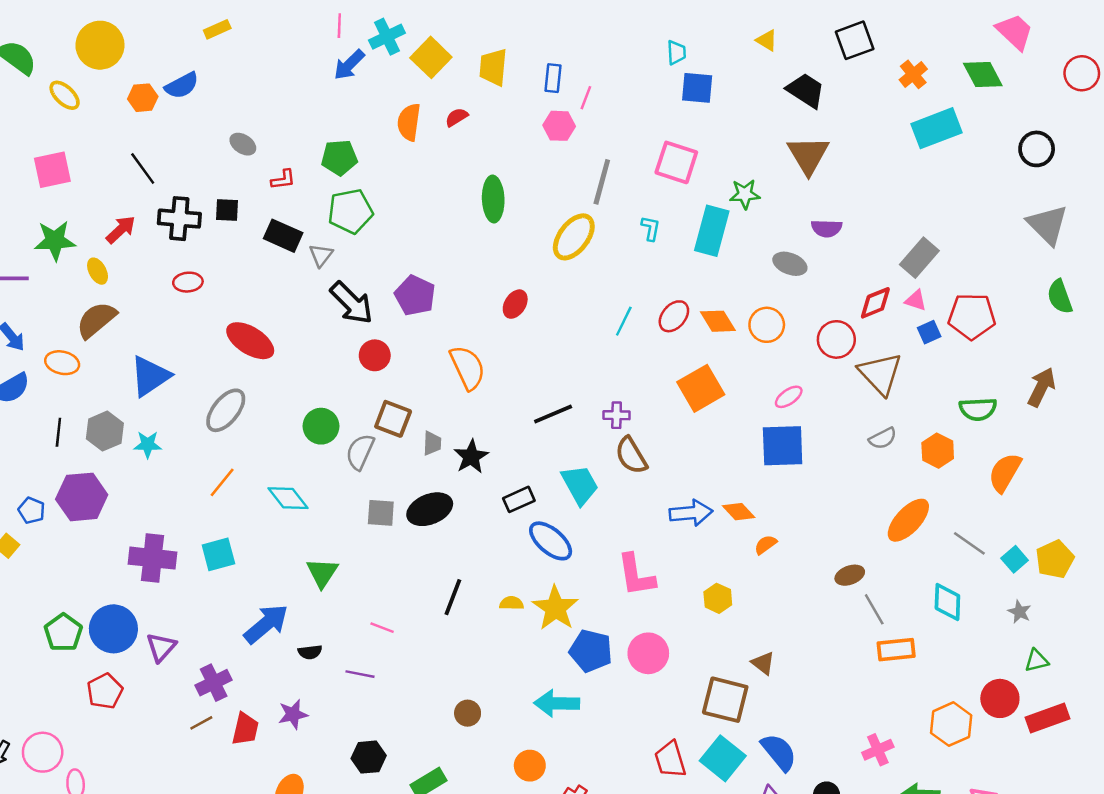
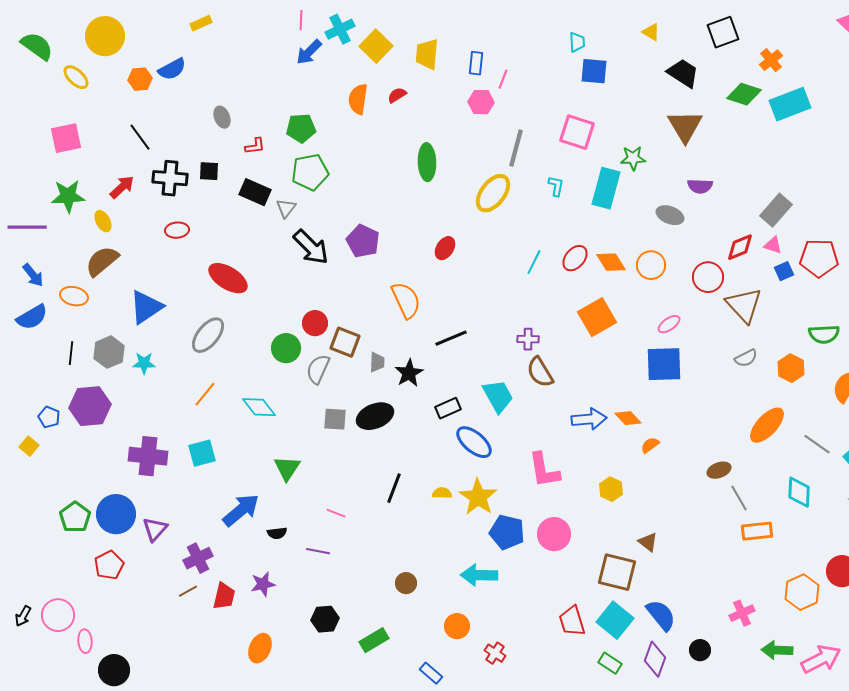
green diamond: (983, 74) -> (744, 94), moved, turned -44
gray ellipse: (243, 144) -> (222, 117), turned 35
red circle: (375, 355) -> (315, 323), moved
black line: (553, 414) -> (451, 338), moved

